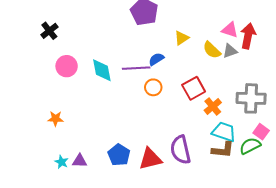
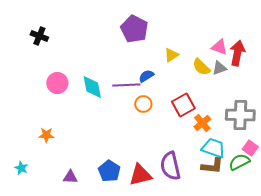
black cross: (49, 31) -> (39, 36), moved, turned -30
cyan star: (62, 162) -> (21, 168), moved

